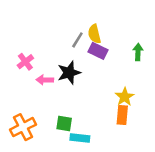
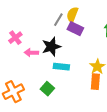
yellow semicircle: (94, 34) -> (72, 15), turned 35
green square: (64, 123) -> (47, 89), turned 32
cyan rectangle: (80, 138) -> (61, 67), moved

